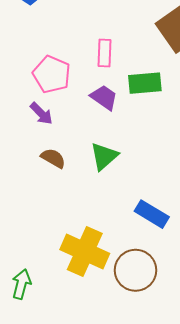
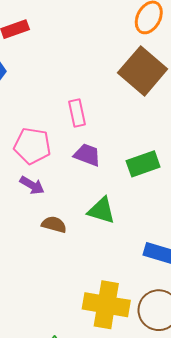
green rectangle: (145, 83) -> (143, 164), moved
green triangle: (104, 156) -> (101, 210), turned -48

